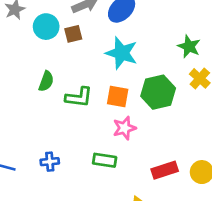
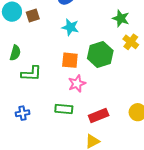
cyan star: (122, 53) -> (70, 27), size x0.7
green L-shape: (79, 97) -> (31, 74), moved
red rectangle: (165, 170) -> (99, 116), moved

